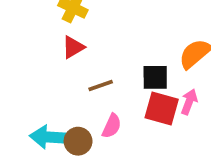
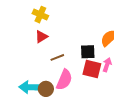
pink semicircle: (112, 126) -> (64, 80), size x1.5

